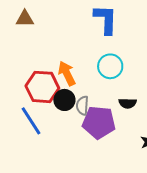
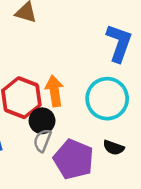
cyan circle: (110, 66) -> (107, 99), size x1.4
gray semicircle: (82, 106) -> (42, 140), moved

